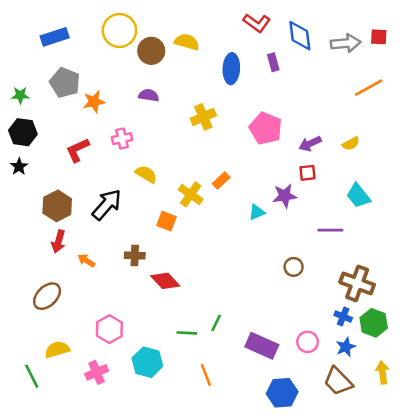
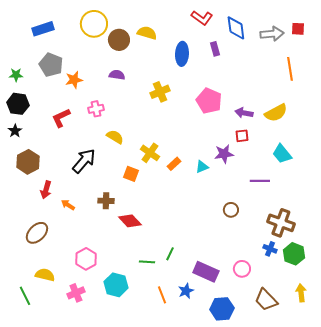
orange line: (369, 88) -> (290, 69), turned -70
purple arrow: (310, 144) -> (244, 113), turned 36
yellow semicircle: (351, 144) -> (276, 113), size x1.6
orange rectangle: (221, 180) -> (174, 164), moved
brown hexagon: (57, 206) -> (28, 162), moved
blue star: (346, 347) -> (186, 291), moved
yellow semicircle: (57, 350) -> (45, 275), turned 30

